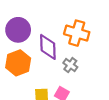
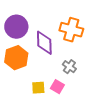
gray cross: (70, 65) -> (69, 67), moved

